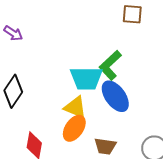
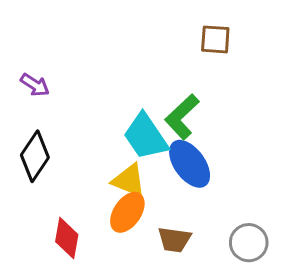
purple arrow: (13, 33) -> (35, 85), moved
cyan trapezoid: (86, 78) -> (146, 136), turned 56

